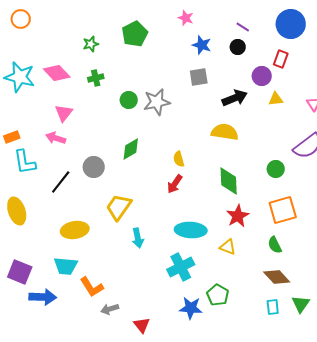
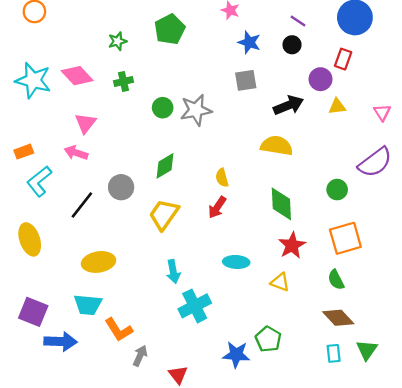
cyan L-shape: (25, 162) -> (39, 181), turned 60
yellow trapezoid: (119, 207) -> (164, 214), moved
cyan ellipse: (191, 230) -> (236, 262), size x0.7
cyan cross: (181, 267) -> (195, 306), moved
gray arrow: (110, 309) -> (140, 356), turned 132

